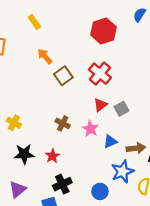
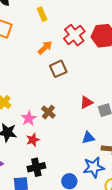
orange arrow: (45, 56) -> (45, 48), turned 77
red cross: (100, 74) -> (74, 35), moved
pink star: (90, 129) -> (29, 118), moved

